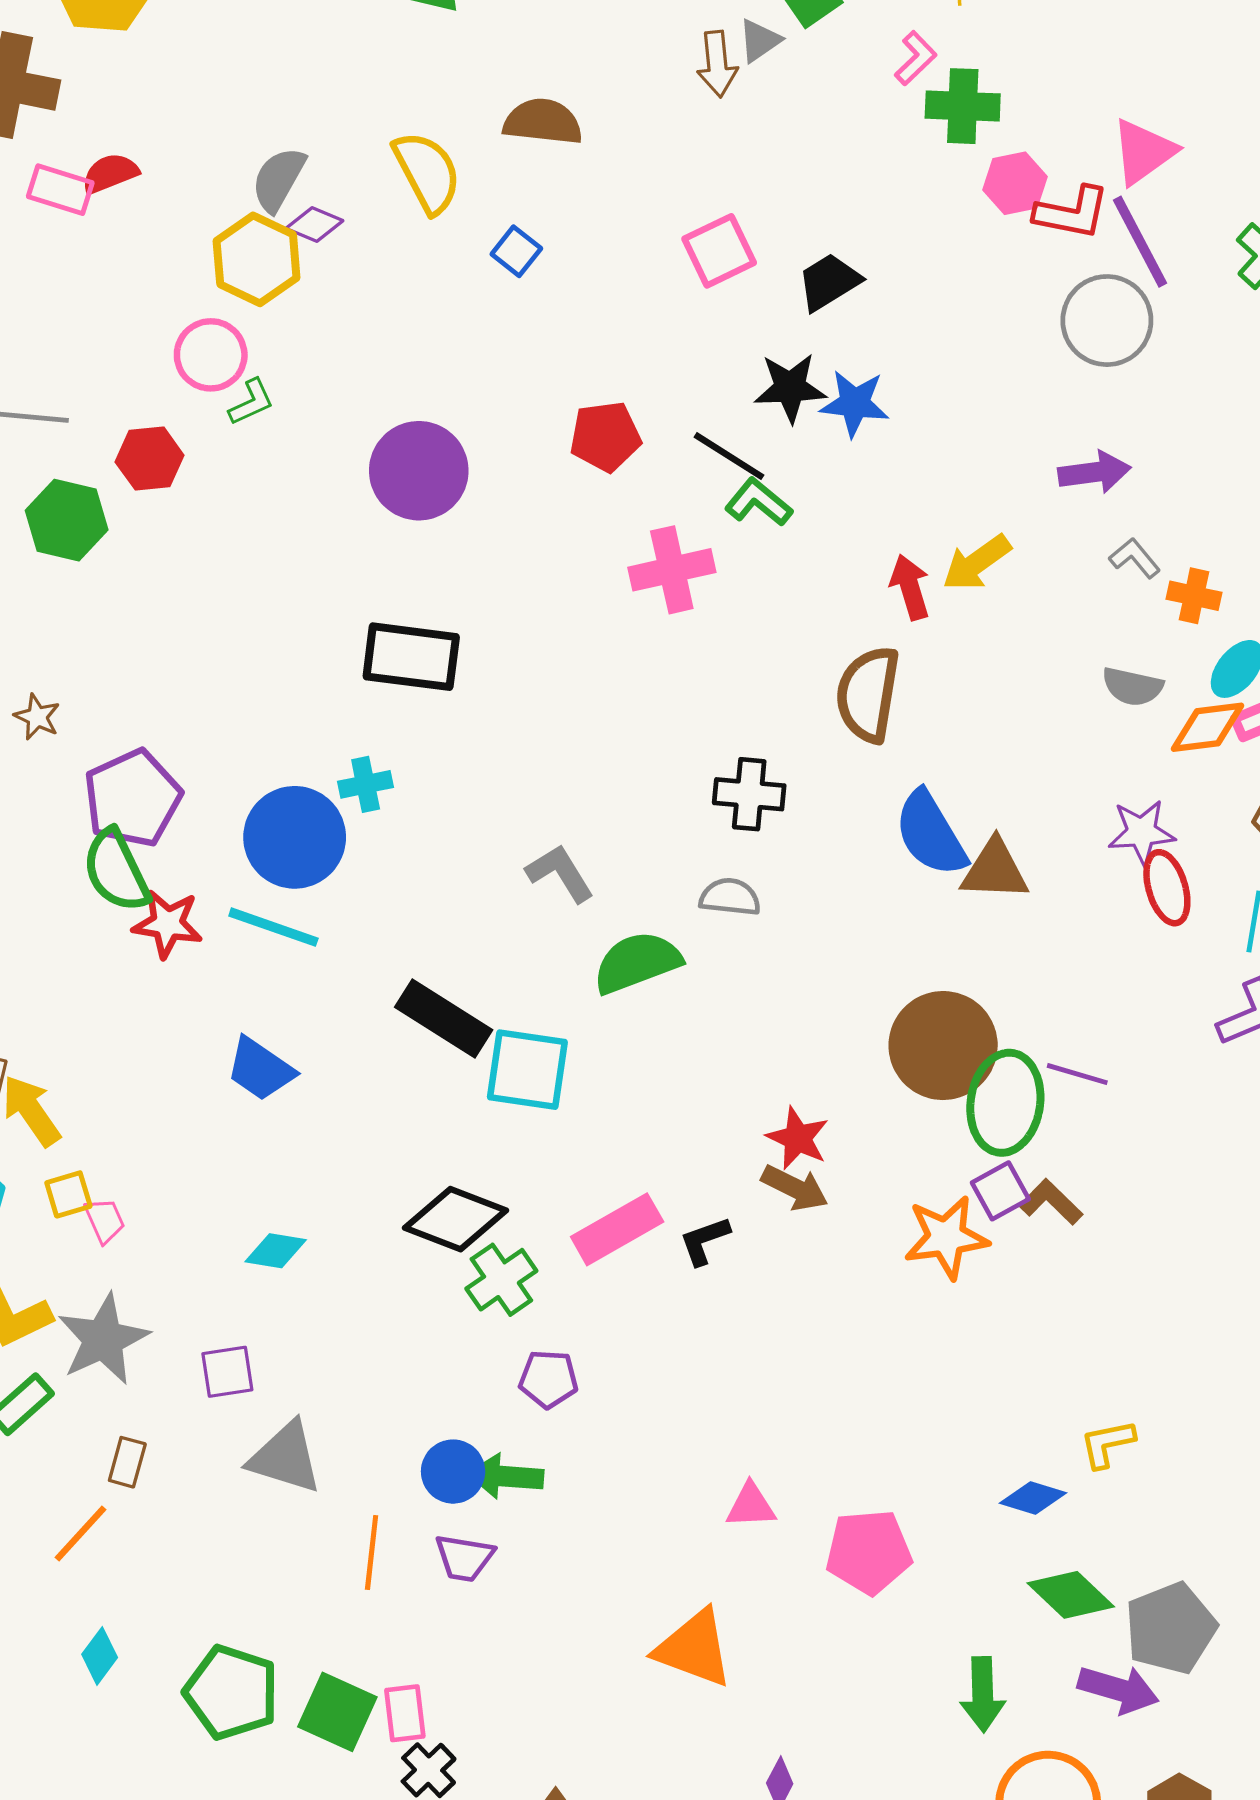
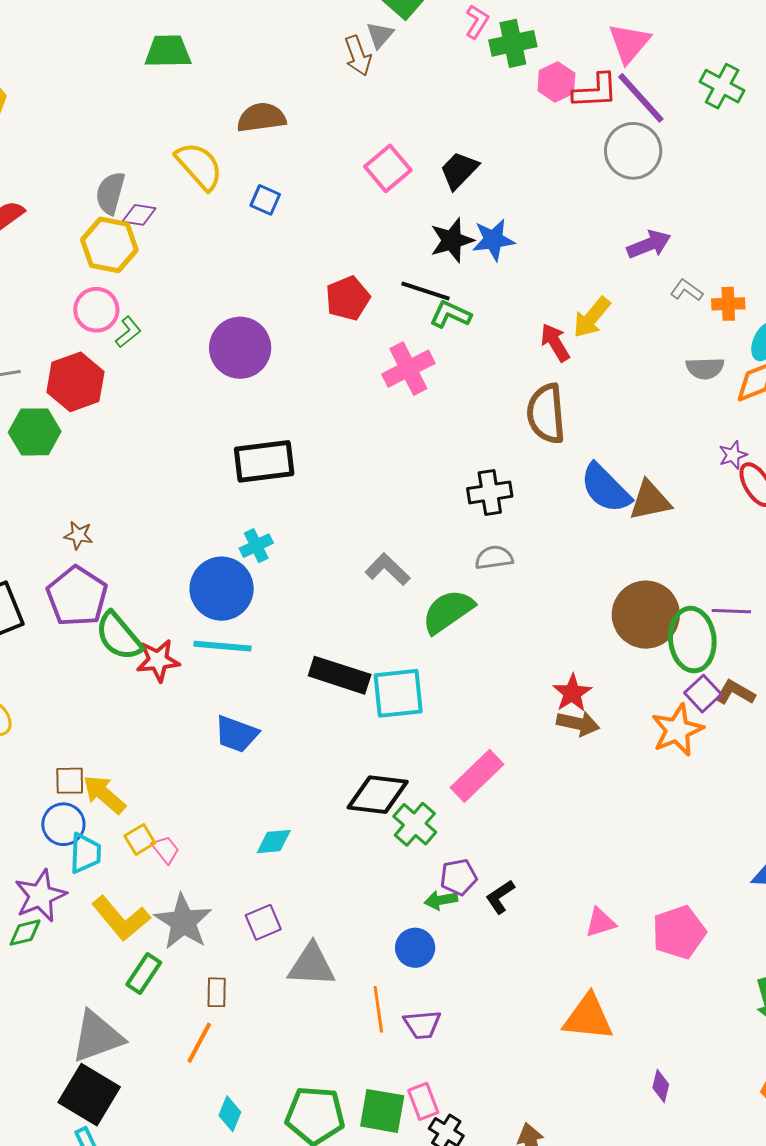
red hexagon: (150, 459) -> (75, 382), size x1.4
brown star: (37, 717) -> (78, 535), moved
purple pentagon: (133, 798) -> (77, 596), moved
purple star: (1141, 832) -> (733, 455), size x0.7
red star: (798, 1138) -> (572, 693), turned 30
black L-shape: (705, 1241) -> (500, 897), moved
green arrow: (506, 1476) -> (441, 900), moved, size x0.7
purple trapezoid: (464, 1558) -> (422, 1025), moved

